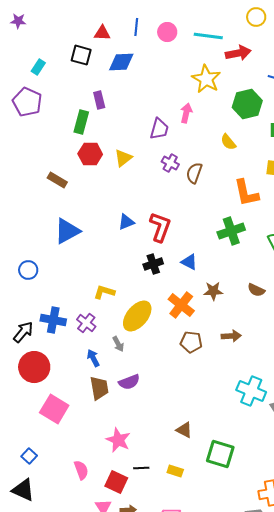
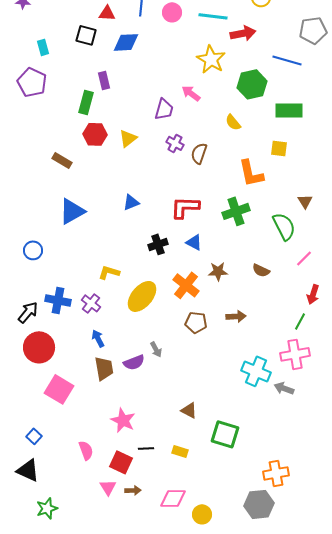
cyan rectangle: (38, 67) -> (43, 47), turned -49
pink arrow: (186, 113) -> (191, 93), turned -66
red L-shape: (160, 227) -> (185, 207), moved, turned -108
gray arrow: (118, 344) -> (156, 349), moved

